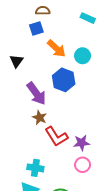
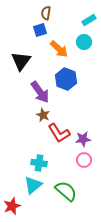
brown semicircle: (43, 11) -> (46, 13), turned -80
cyan rectangle: (88, 18) -> (89, 20), turned -56
cyan circle: (83, 56) -> (84, 42), moved
black triangle: (17, 61) -> (21, 61), size x1.5

